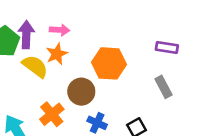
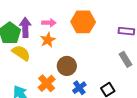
orange hexagon: (109, 63) -> (83, 22), moved
yellow semicircle: (35, 66) -> (21, 53), moved
blue cross: (97, 123) -> (79, 88), turned 32

